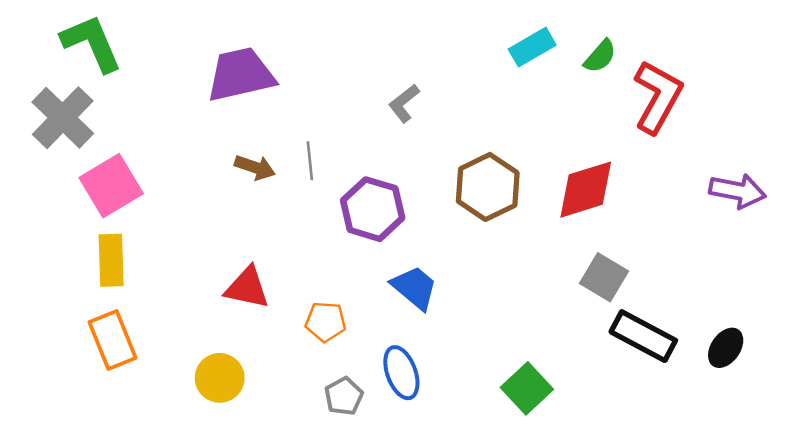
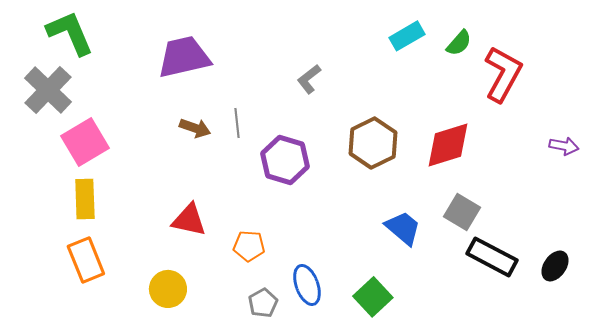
purple arrow: (737, 191) -> (564, 146), size x0.7
blue trapezoid: (414, 288) -> (403, 228), moved
green square: (527, 388) -> (373, 297), moved

